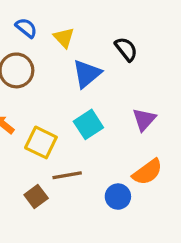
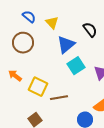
cyan square: (88, 124) -> (76, 66), moved
brown line: (67, 175) -> (59, 98), moved

